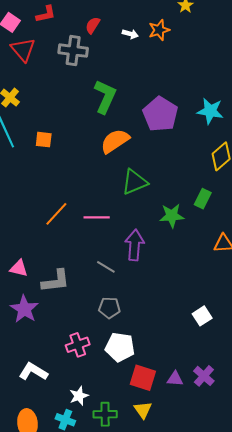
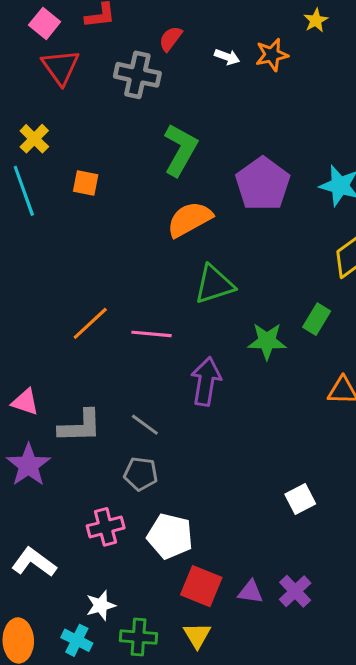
orange square: (44, 140) -> (86, 183), moved
gray line: (106, 267) -> (145, 425), moved
gray pentagon: (109, 308) -> (141, 474), moved

